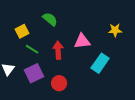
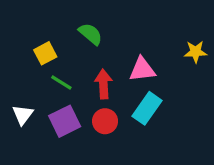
cyan rectangle: (100, 63) -> (147, 108), moved
red circle: (59, 83) -> (105, 121), moved

